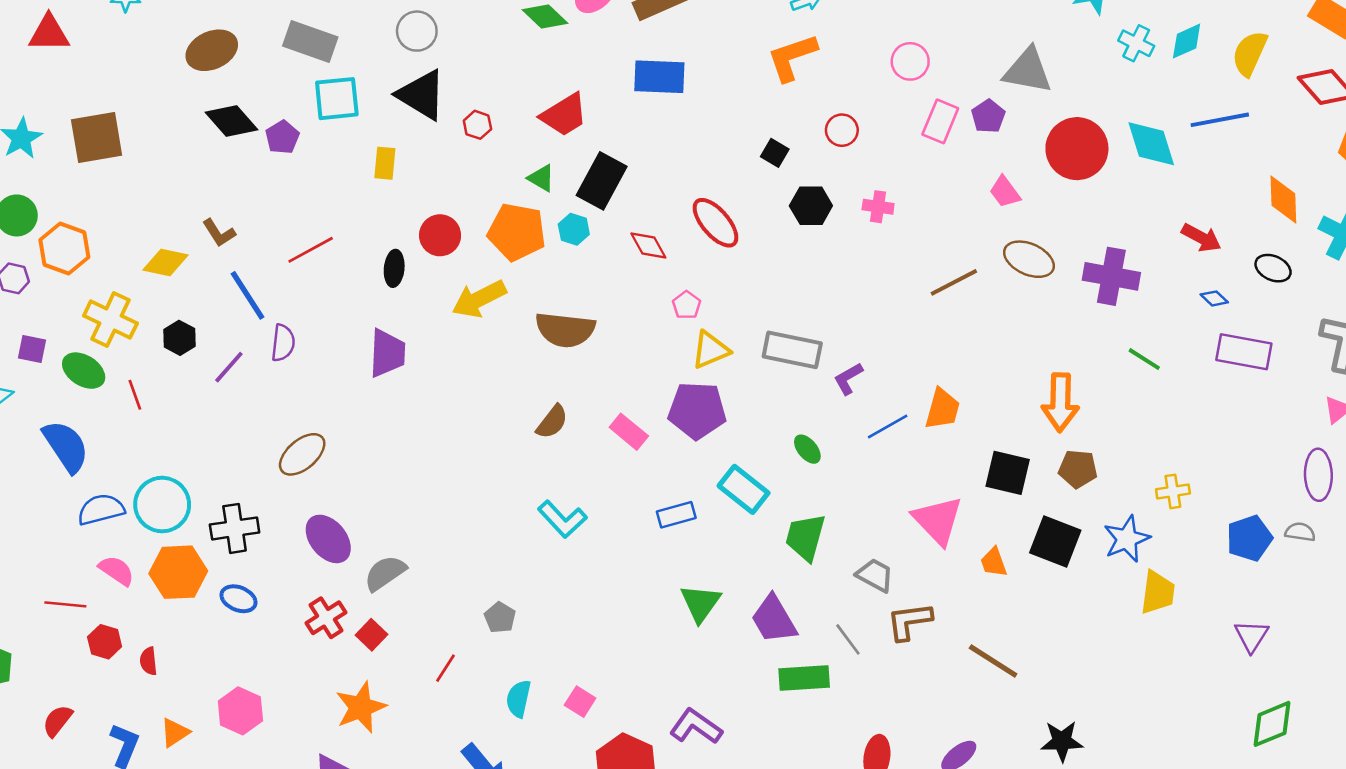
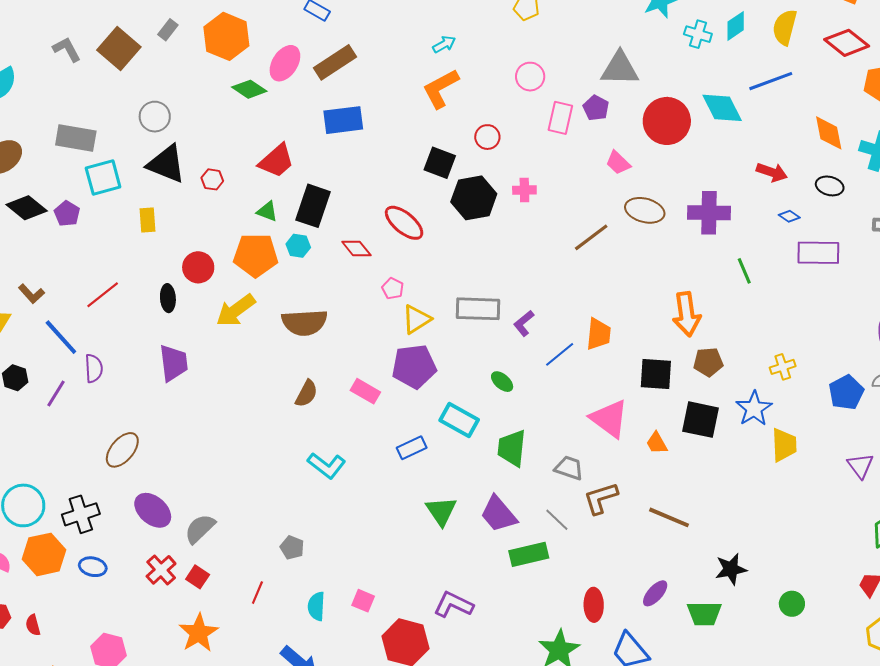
black square: (775, 153) -> (440, 163), size x1.5
black hexagon: (811, 206) -> (474, 198), size x1.4
green line: (1144, 359) -> (744, 271), turned 44

